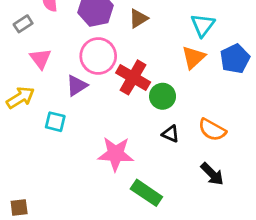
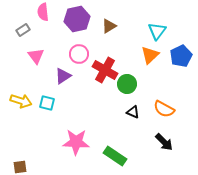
pink circle: (98, 56) -> (79, 54), size x0.7
yellow arrow: (20, 98) -> (21, 101), moved, turned 50
pink star: (116, 154) -> (76, 142), moved

